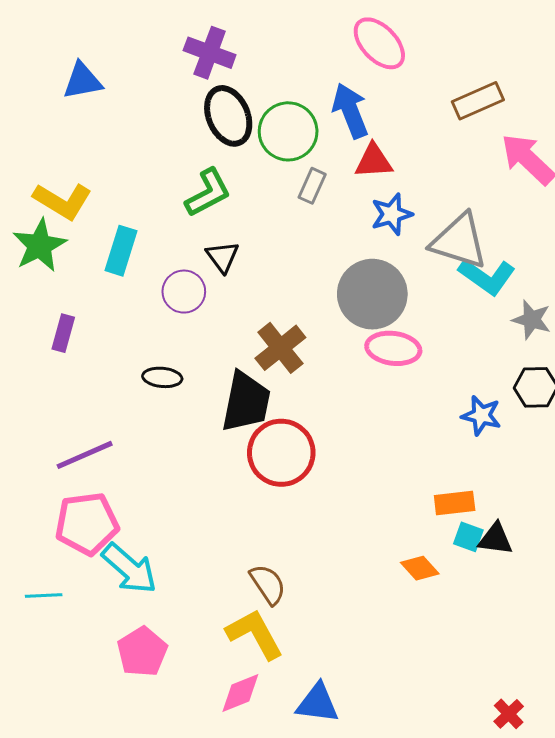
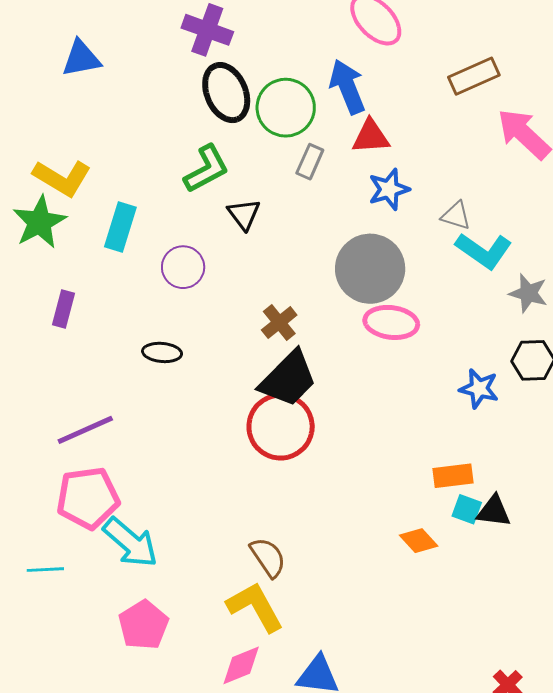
gray triangle: (459, 241) -> (456, 216), size x0.5
black triangle: (223, 257) -> (244, 214), moved
brown cross: (280, 348) -> (279, 323), size x0.7
black trapezoid: (246, 402) -> (288, 379), moved, turned 34

